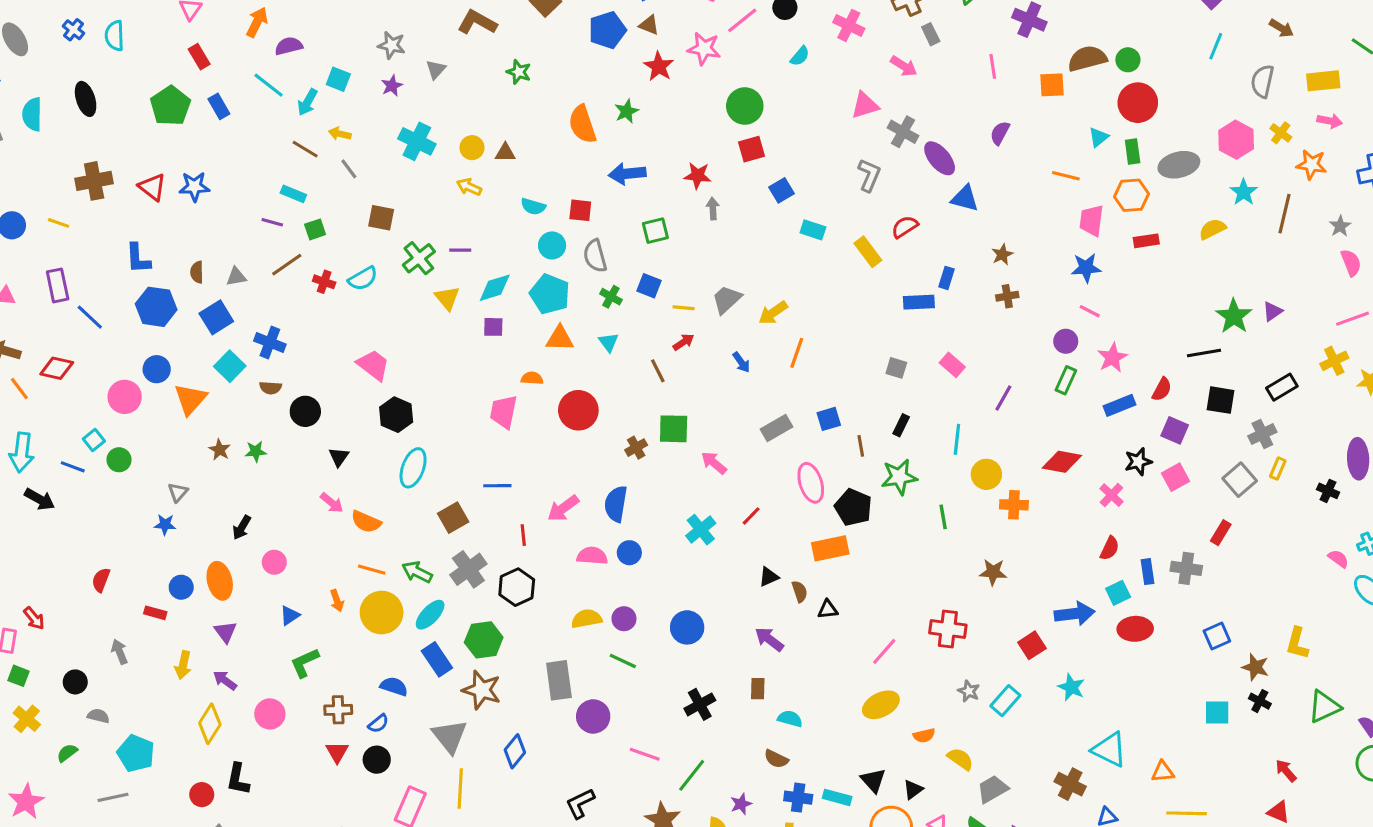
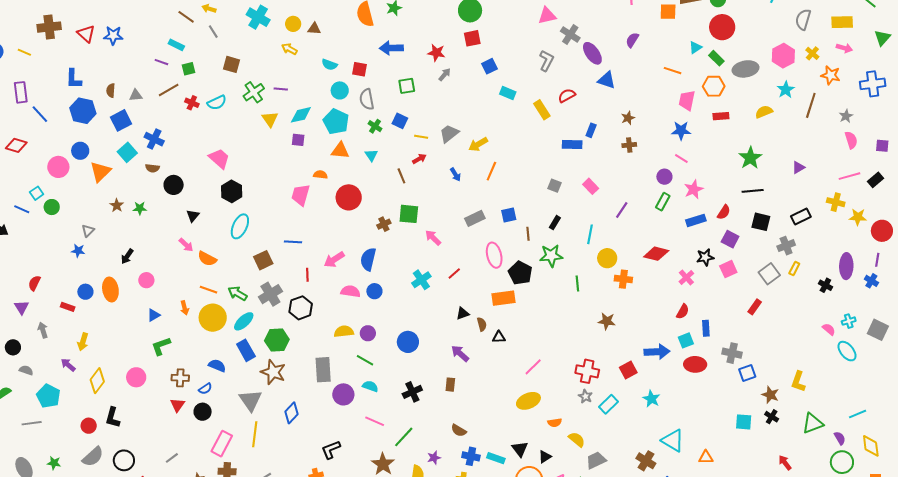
green rectangle: (1133, 151) -> (716, 58), turned -42
gray arrow: (713, 209) -> (445, 75), turned 40
green star: (1234, 316) -> (750, 158), moved
yellow cross: (1334, 361) -> (836, 202), turned 36
gray cross: (1186, 568) -> (732, 353), moved
red cross: (948, 629) -> (587, 371), moved
purple triangle: (226, 632) -> (22, 307), moved
purple arrow: (225, 680) -> (68, 365), moved
cyan semicircle: (790, 719) -> (370, 386), moved

